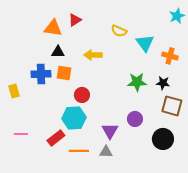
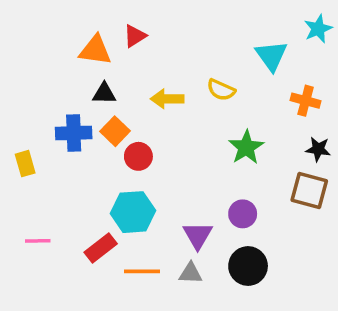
yellow semicircle: (119, 31) -> (221, 90), moved
cyan triangle: (145, 43) -> (271, 56), moved
orange square: (64, 73) -> (115, 131), turned 35
green star: (137, 82) -> (246, 147), turned -30
black star: (163, 83) -> (318, 149), moved
red circle: (82, 95) -> (138, 156), moved
black circle: (163, 139) -> (248, 266), moved

